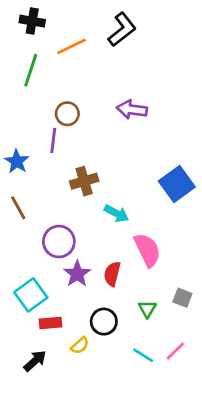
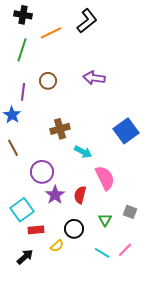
purple line: (53, 140) -> (23, 92), moved

